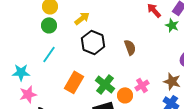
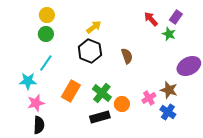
yellow arrow: (82, 18) -> (94, 27), moved
cyan star: (21, 72) -> (28, 81), moved
pink cross: (142, 85) -> (149, 98), moved
pink star: (28, 94) -> (36, 103), moved

